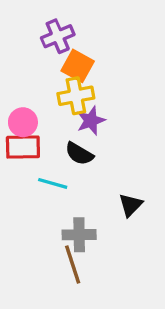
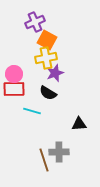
black triangle: (130, 205) -> (79, 124), turned 42
gray cross: (79, 235) -> (59, 152), moved

